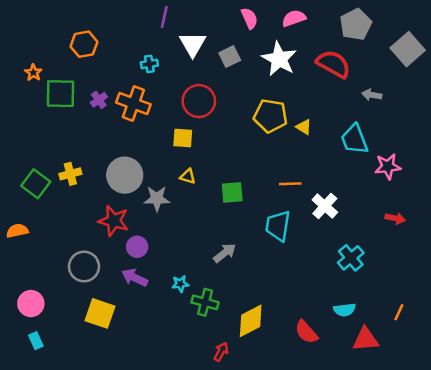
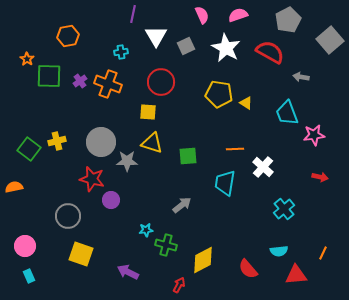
yellow triangle: (188, 176) -> (152, 143), size x1.6
purple arrow: (135, 278) -> (128, 272), moved

